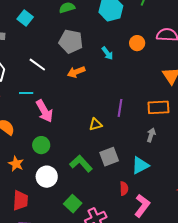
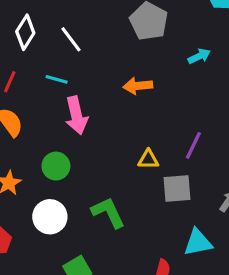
cyan arrow: (107, 53) -> (199, 56), turned -96
white line: (37, 65) -> (71, 39), moved
orange arrow: (76, 72) -> (138, 86), moved
gray square: (109, 157) -> (177, 189), moved

